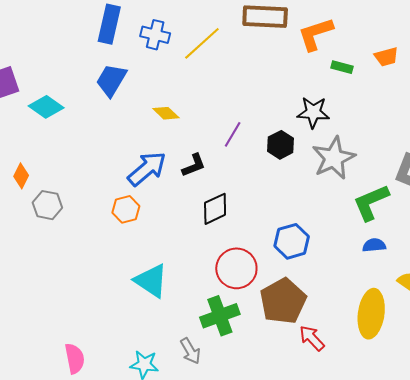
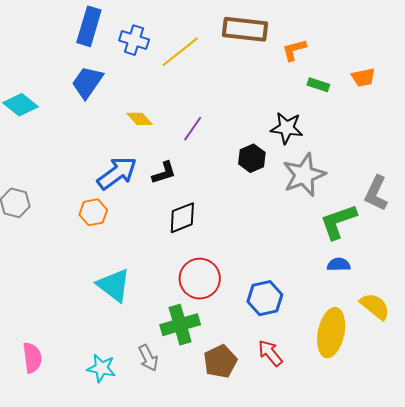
orange L-shape: (316, 34) -> (294, 50), size x0.7
purple line: (233, 134) -> (193, 129), moved
blue hexagon: (292, 241) -> (265, 298), moved
brown pentagon: (283, 301) -> (220, 361), moved, size x0.7

